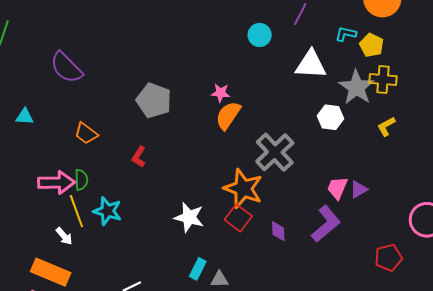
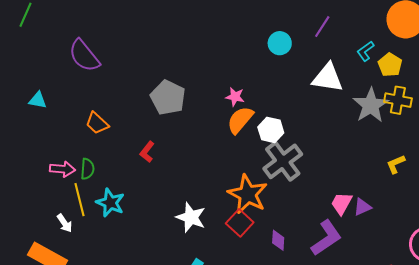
cyan L-shape: (346, 34) -> (366, 51), turned -55
white hexagon: (330, 117) -> (271, 130), moved
yellow L-shape: (386, 126) -> (396, 164), moved
pink arrow: (56, 183) -> (62, 169), size x0.7

